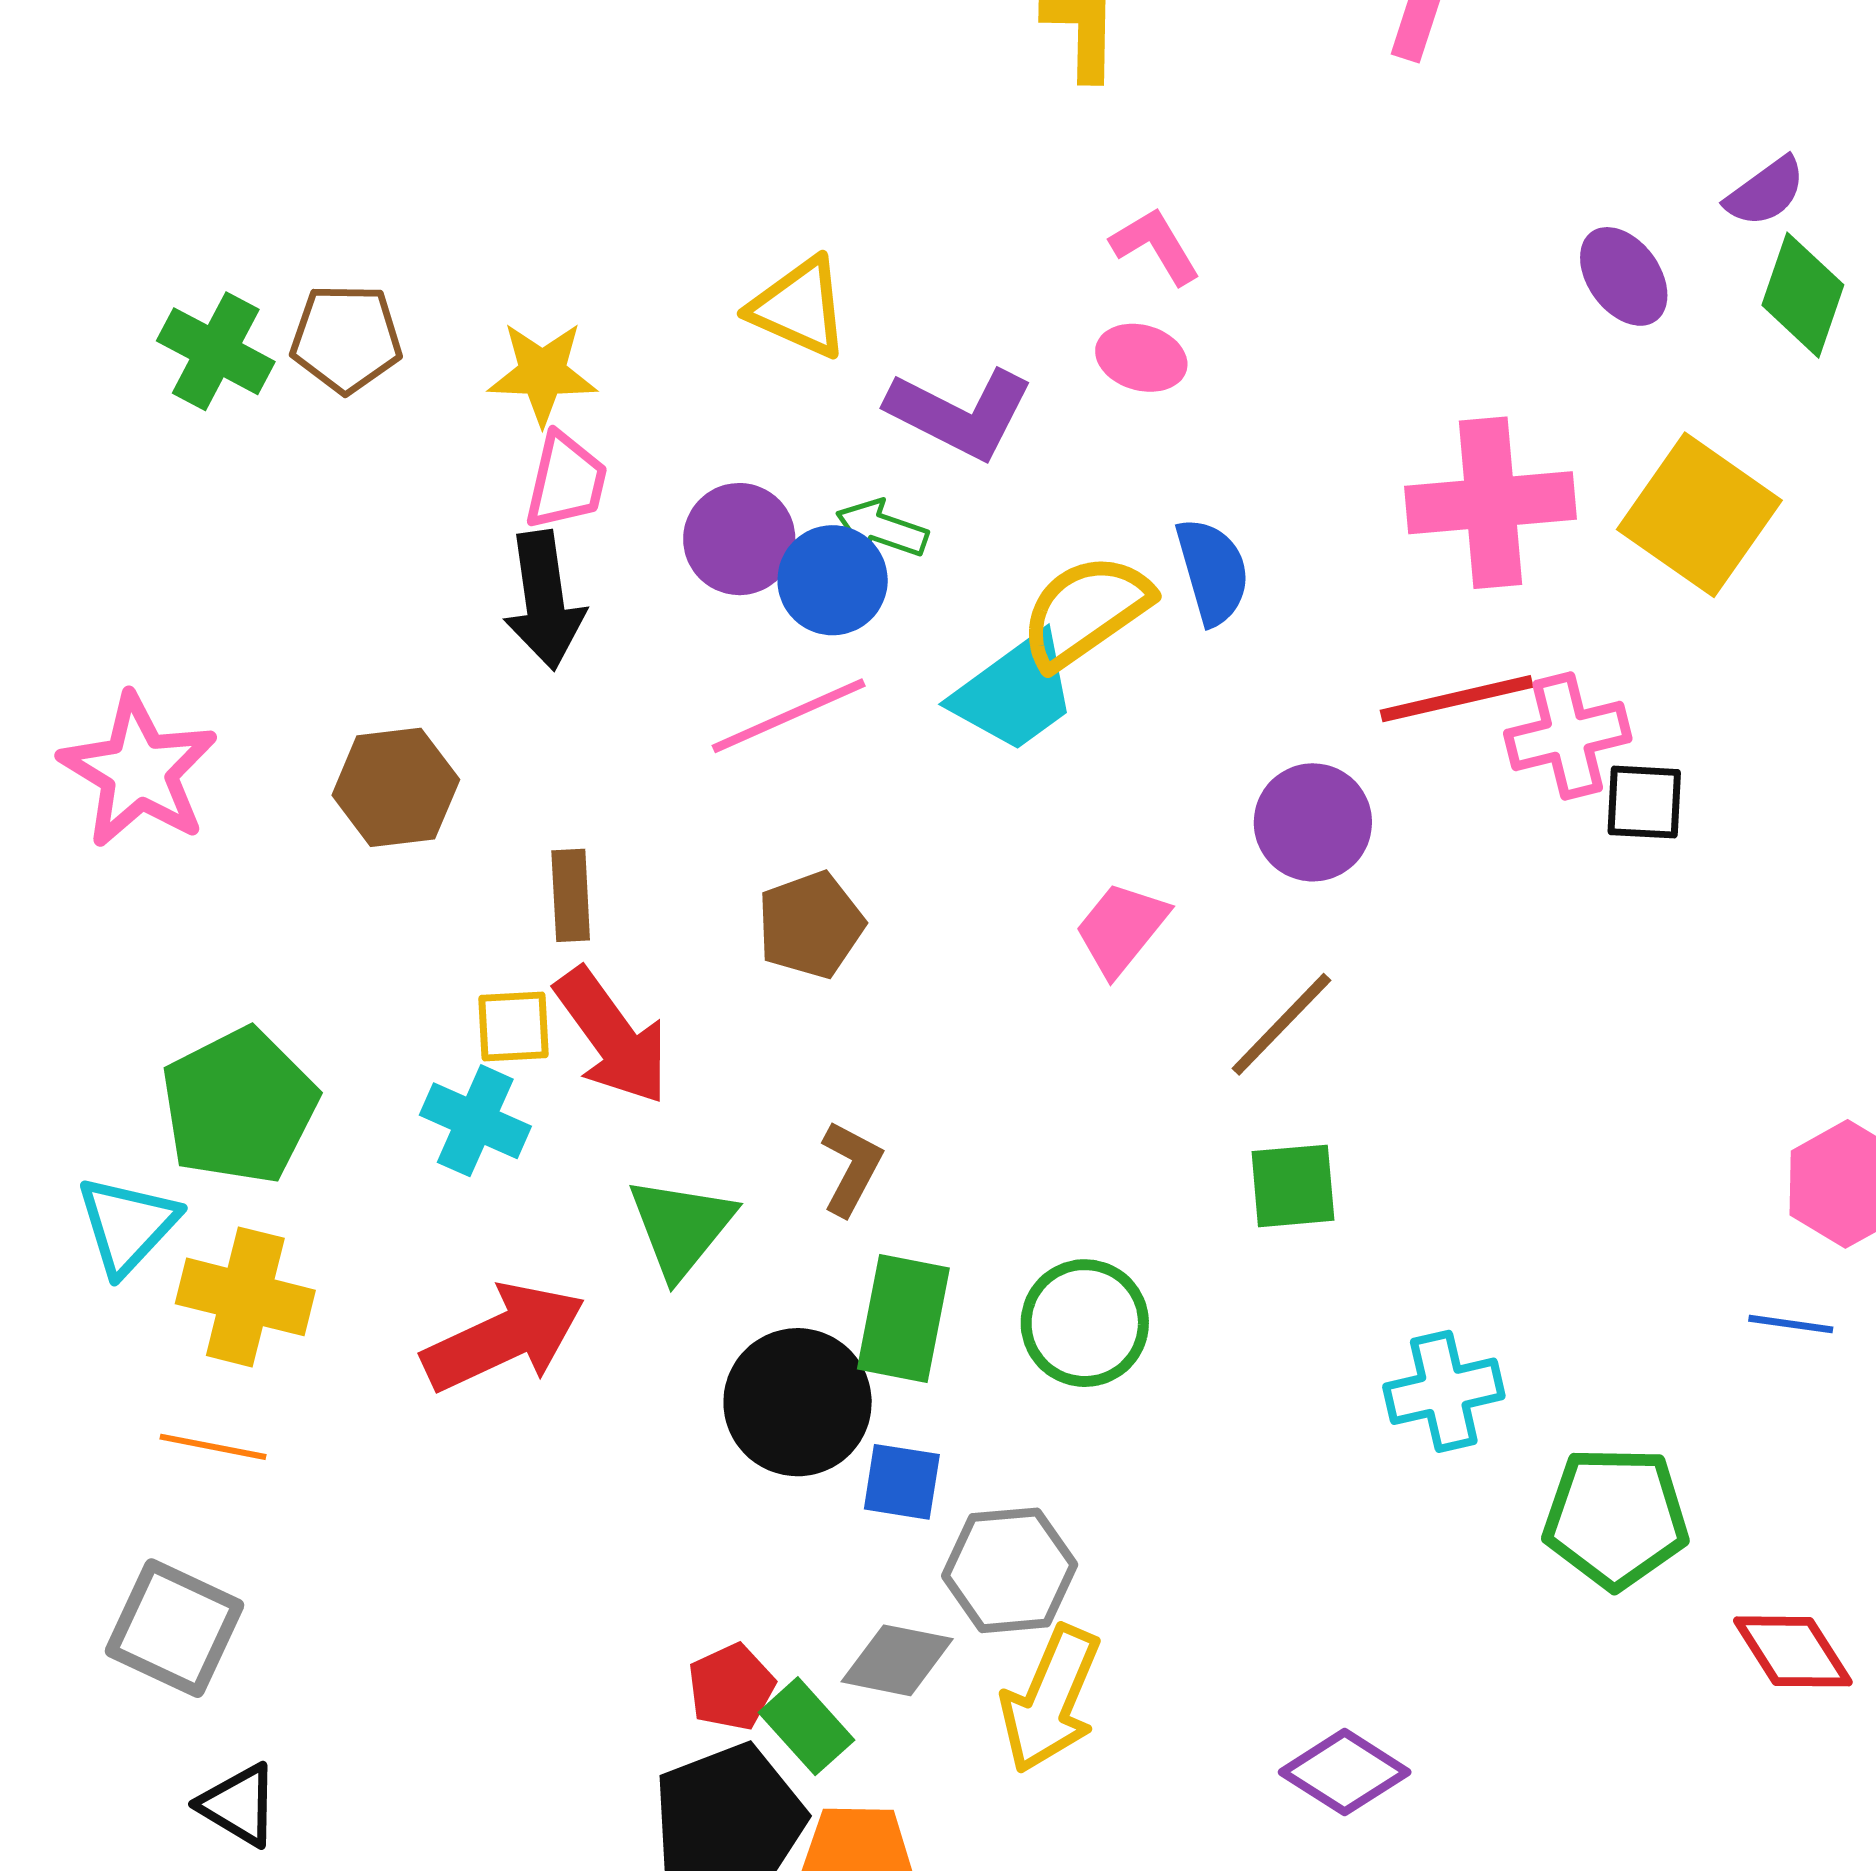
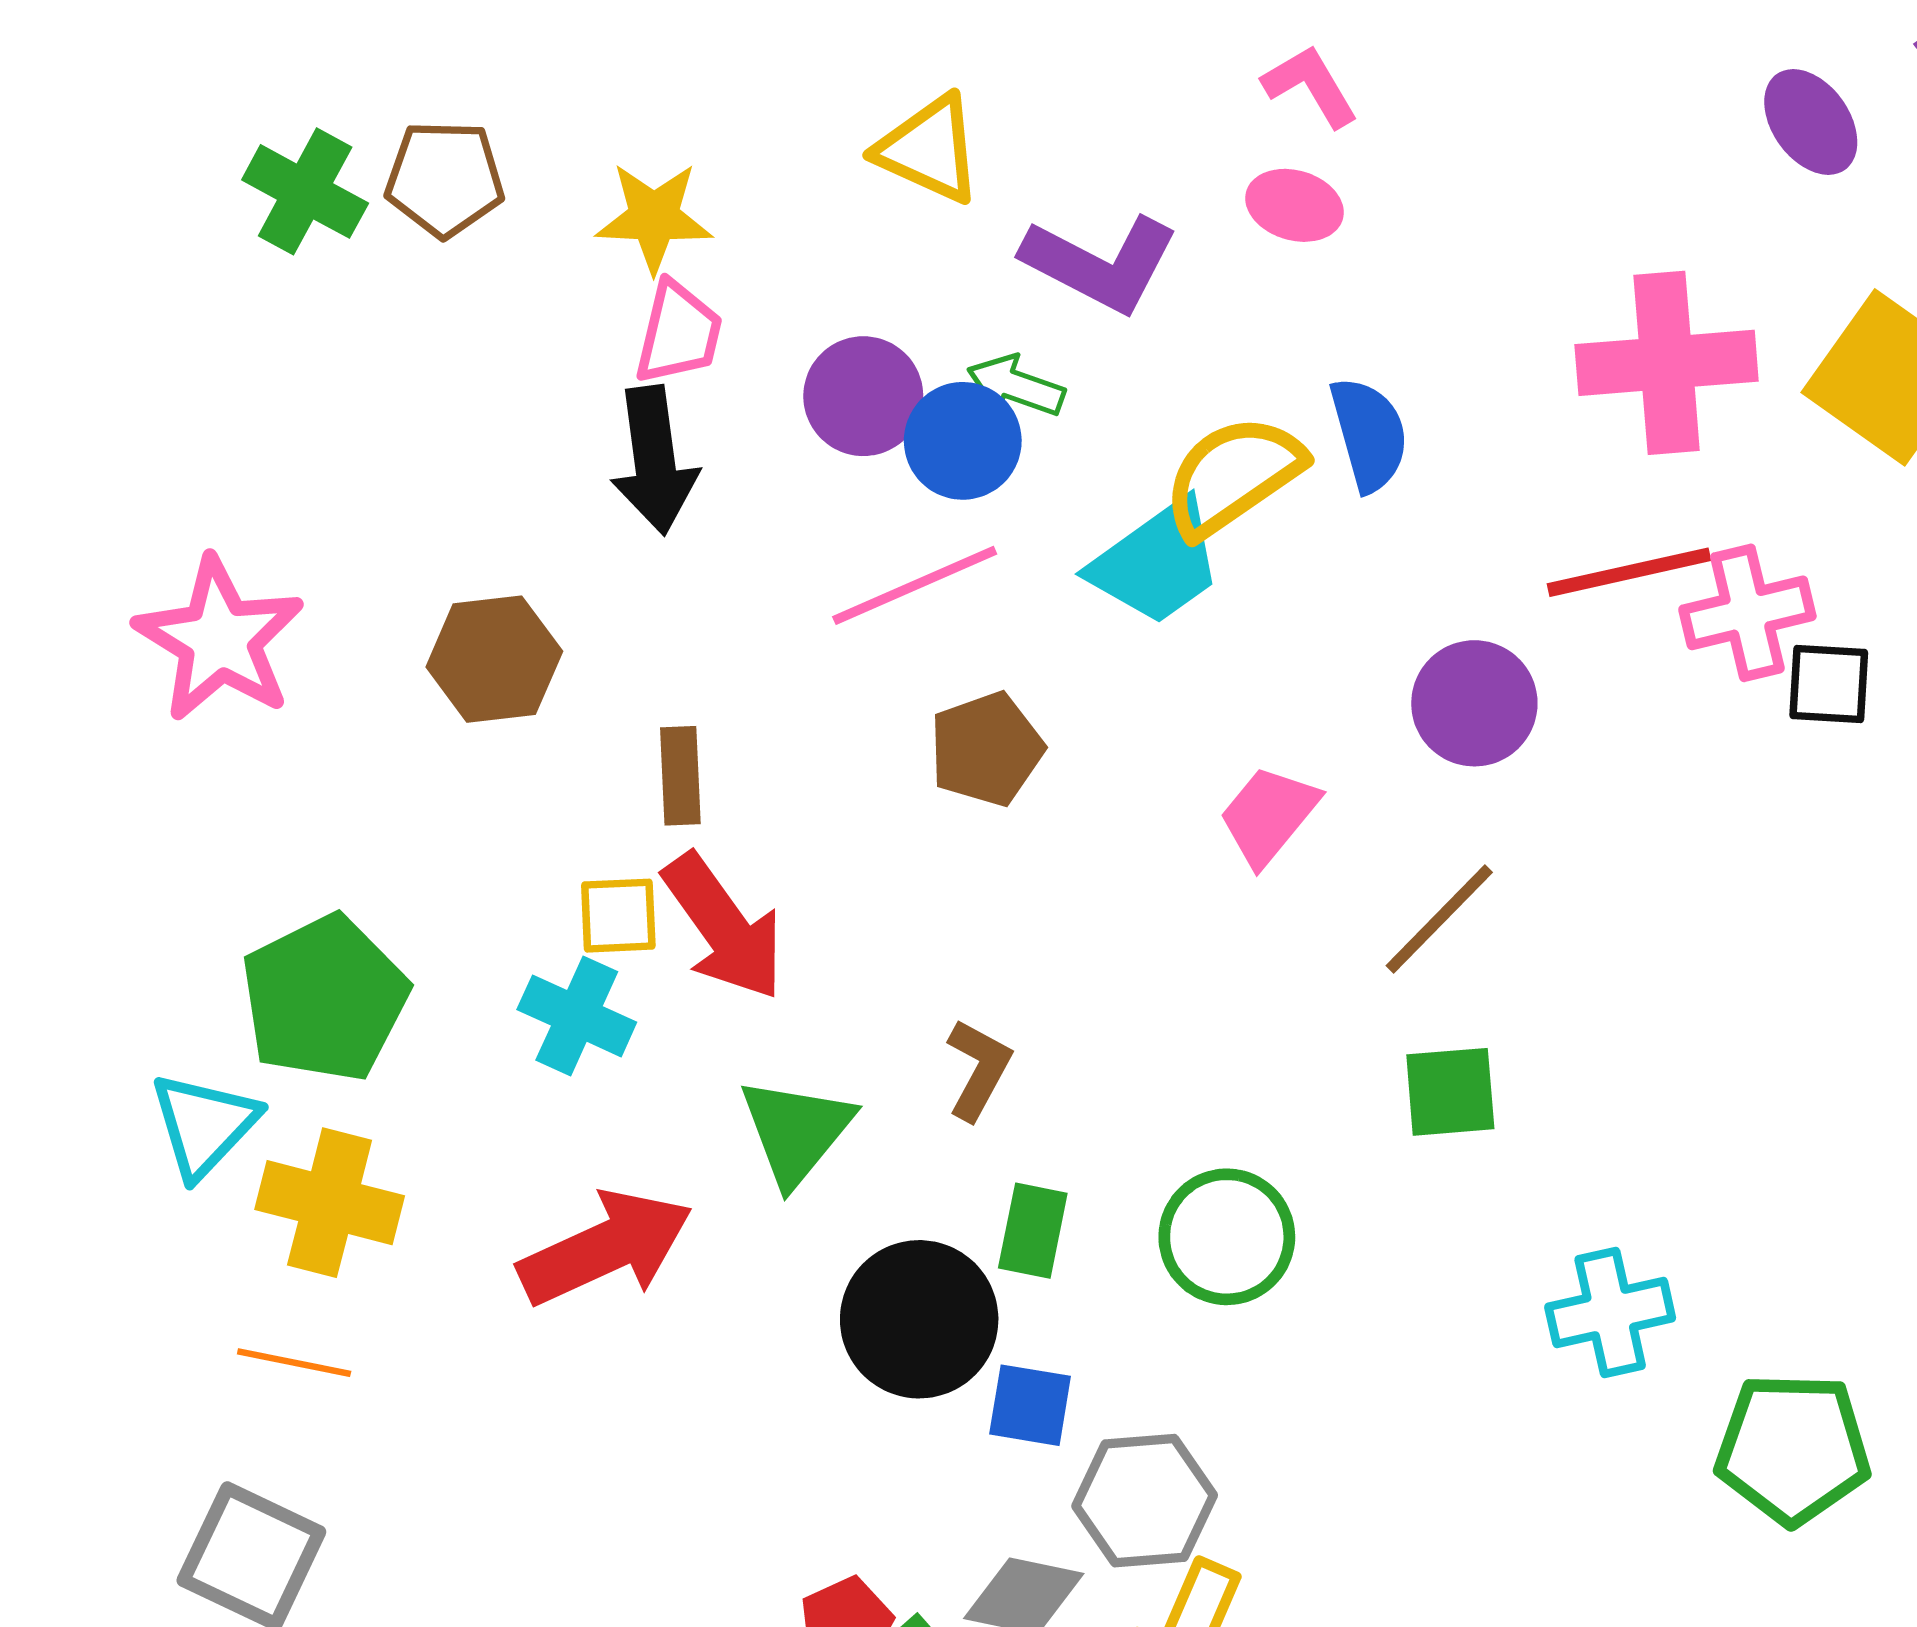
brown pentagon: (811, 925) -> (986, 749), moved
green rectangle: (903, 1319) -> (1033, 1231), size x0.7

